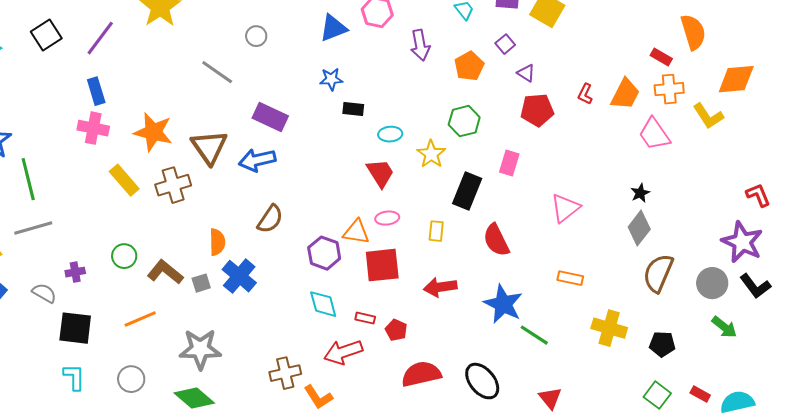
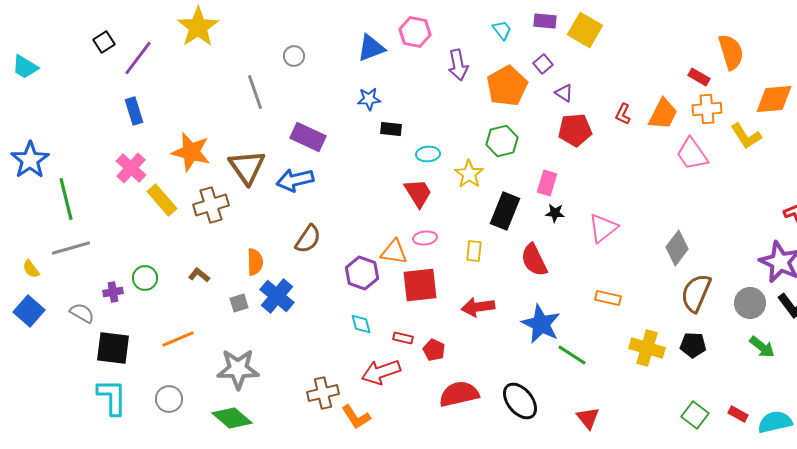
black square: (46, 35) -> (104, 42), moved, size x0.7
orange pentagon: (469, 66) -> (507, 86), size x1.4
gray line: (217, 72) -> (255, 92), turned 36
pink cross: (93, 128) -> (131, 168), moved, turned 32
black star: (640, 193) -> (555, 213), moved, turned 30
green circle: (124, 256) -> (145, 278), moved
brown L-shape: (165, 272) -> (199, 275), moved, size x0.6
cyan diamond: (323, 304) -> (361, 324), size x0.7
black pentagon: (662, 344) -> (693, 345), moved
cyan L-shape: (74, 377) -> (112, 397), size x1.4

